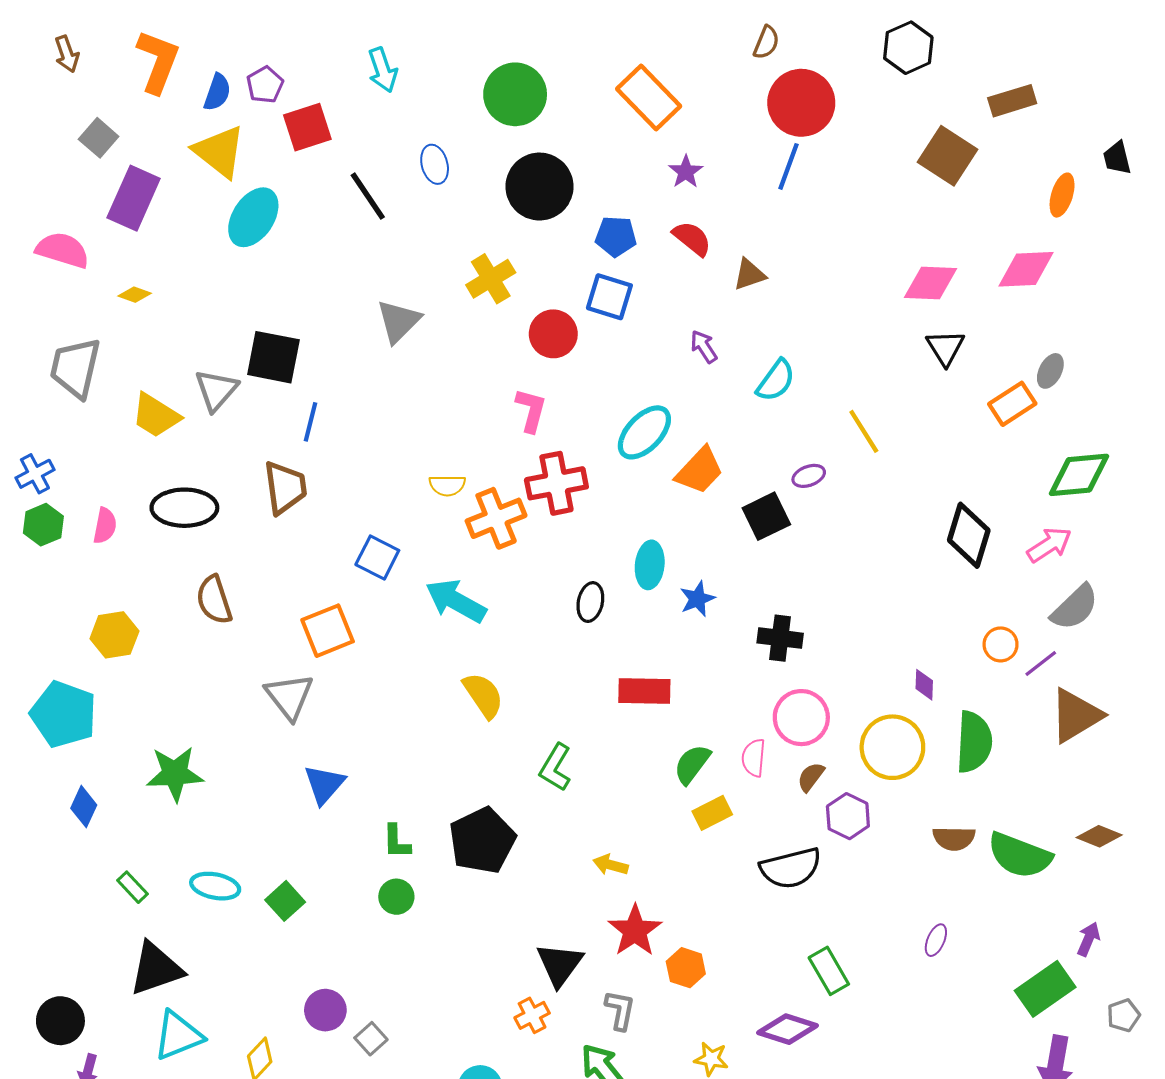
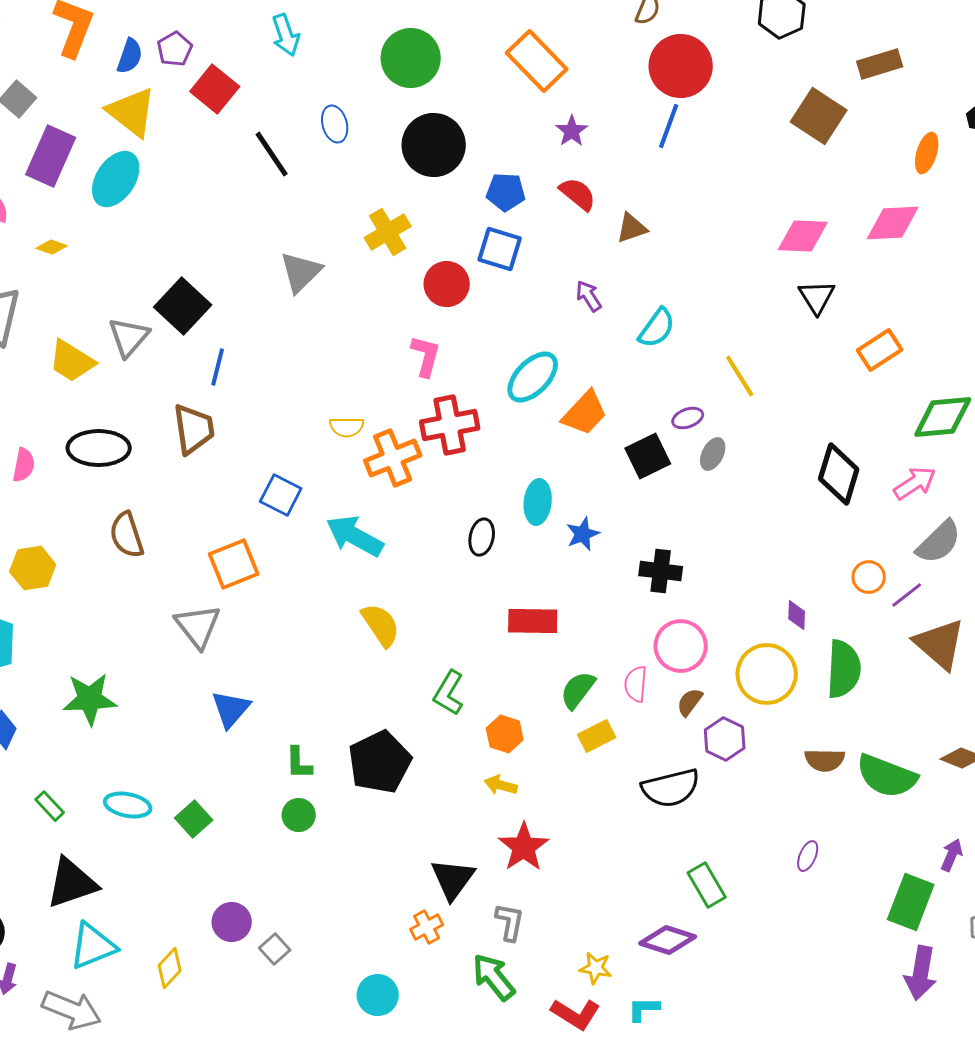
red square: (307, 127) -> (215, 89), turned -33
cyan ellipse: (253, 217) -> (116, 179), moved
black square: (273, 357) -> (183, 306), turned 32
gray ellipse: (1050, 371) -> (713, 454), moved
brown triangle: (1076, 715) -> (940, 644), turned -48
orange hexagon: (686, 968) -> (505, 734), moved
green rectangle: (1045, 989) -> (911, 902), turned -34

